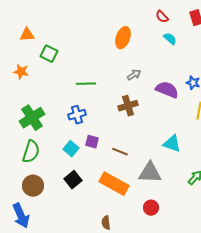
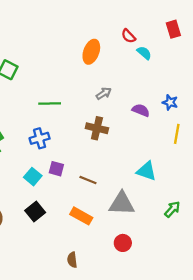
red semicircle: (162, 17) -> (128, 36), moved
purple semicircle: (167, 90) -> (141, 110), size x0.7
brown cross: (128, 106) -> (97, 128), turned 30
orange rectangle: (114, 184) -> (81, 216), size x0.7

